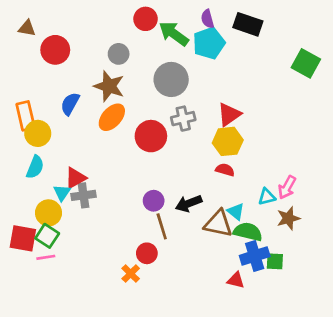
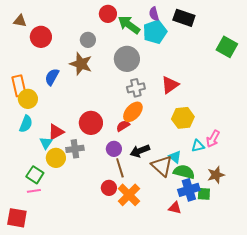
orange ellipse: (112, 117) -> (133, 112), moved
red circle: (151, 136) -> (91, 123), moved
yellow hexagon: (228, 141) -> (183, 118), moved
red semicircle: (225, 170) -> (123, 126), moved, turned -48
gray cross: (84, 195) -> (75, 149), moved
yellow circle: (49, 213) -> (56, 158), moved
brown star: (288, 218) -> (216, 175), moved
brown triangle: (218, 224) -> (162, 166), turned 30
red square: (23, 238) -> (17, 218), moved
orange cross: (131, 274) -> (129, 195), moved, size x1.6

